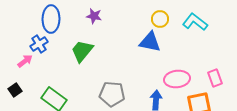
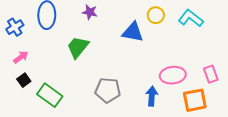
blue triangle: (150, 42) -> (133, 32), moved
blue cross: (39, 44) -> (15, 27), moved
black square: (15, 90) -> (24, 80), moved

